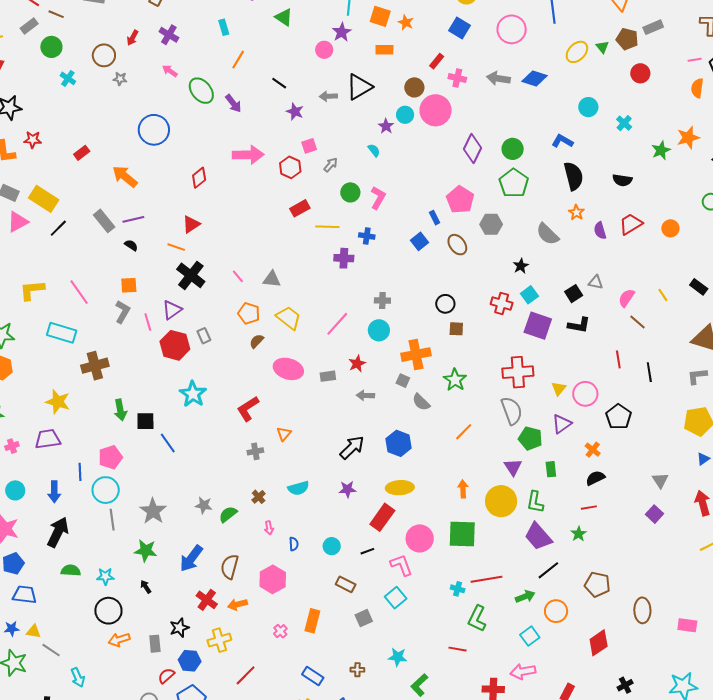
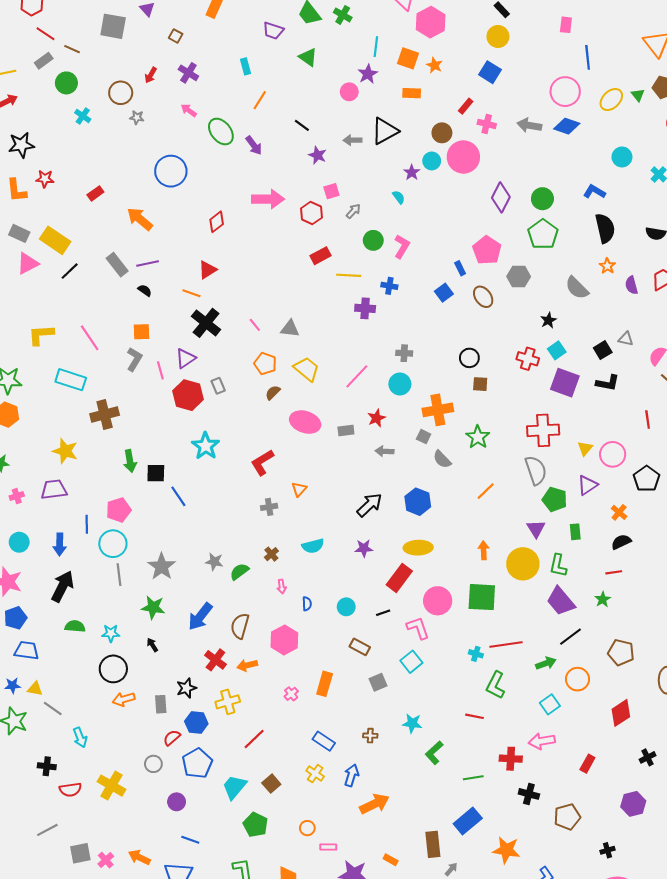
pink circle: (512, 29) -> (565, 92), moved

